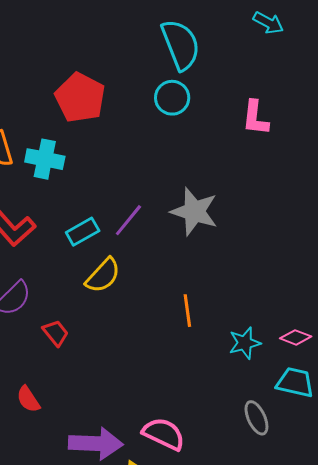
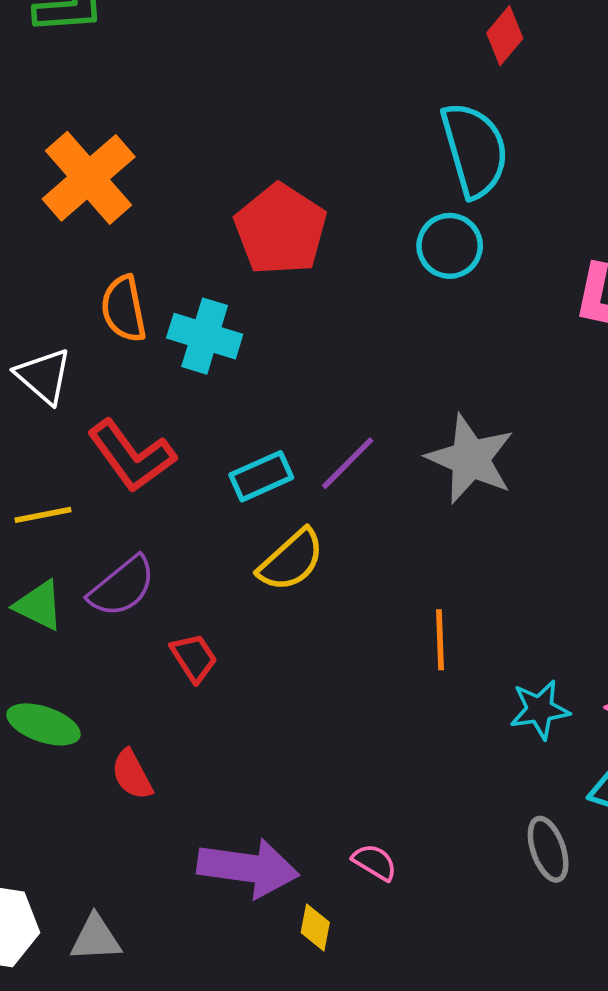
pink semicircle: (164, 434) -> (375, 862), size x0.6

